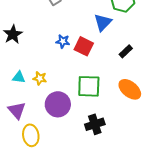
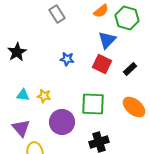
red square: (84, 46) -> (102, 64), moved

